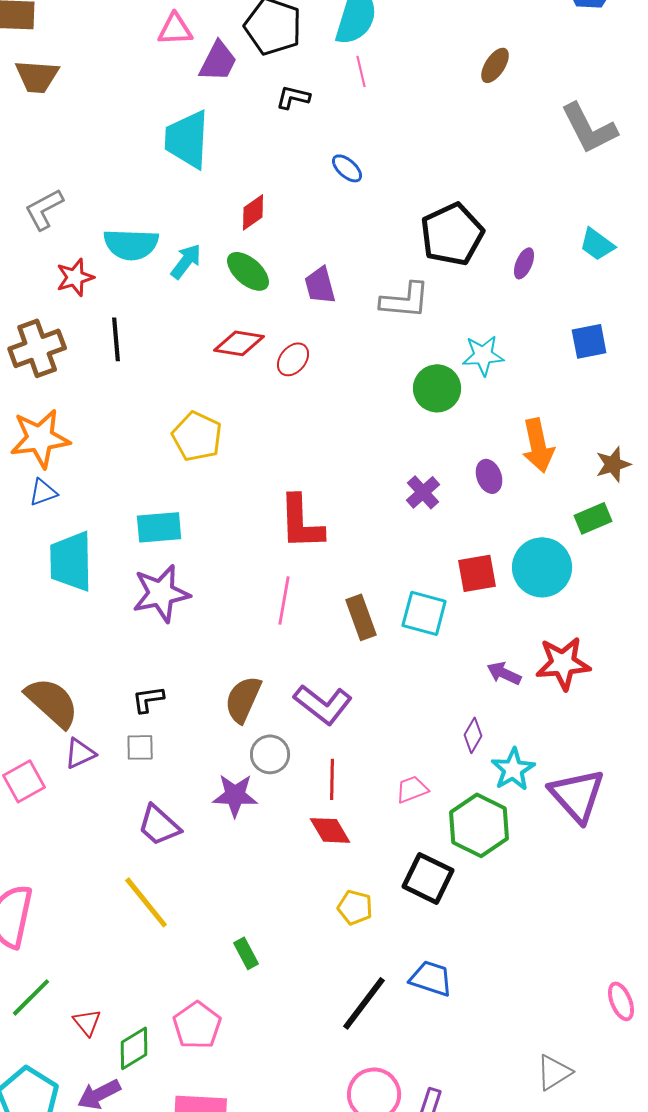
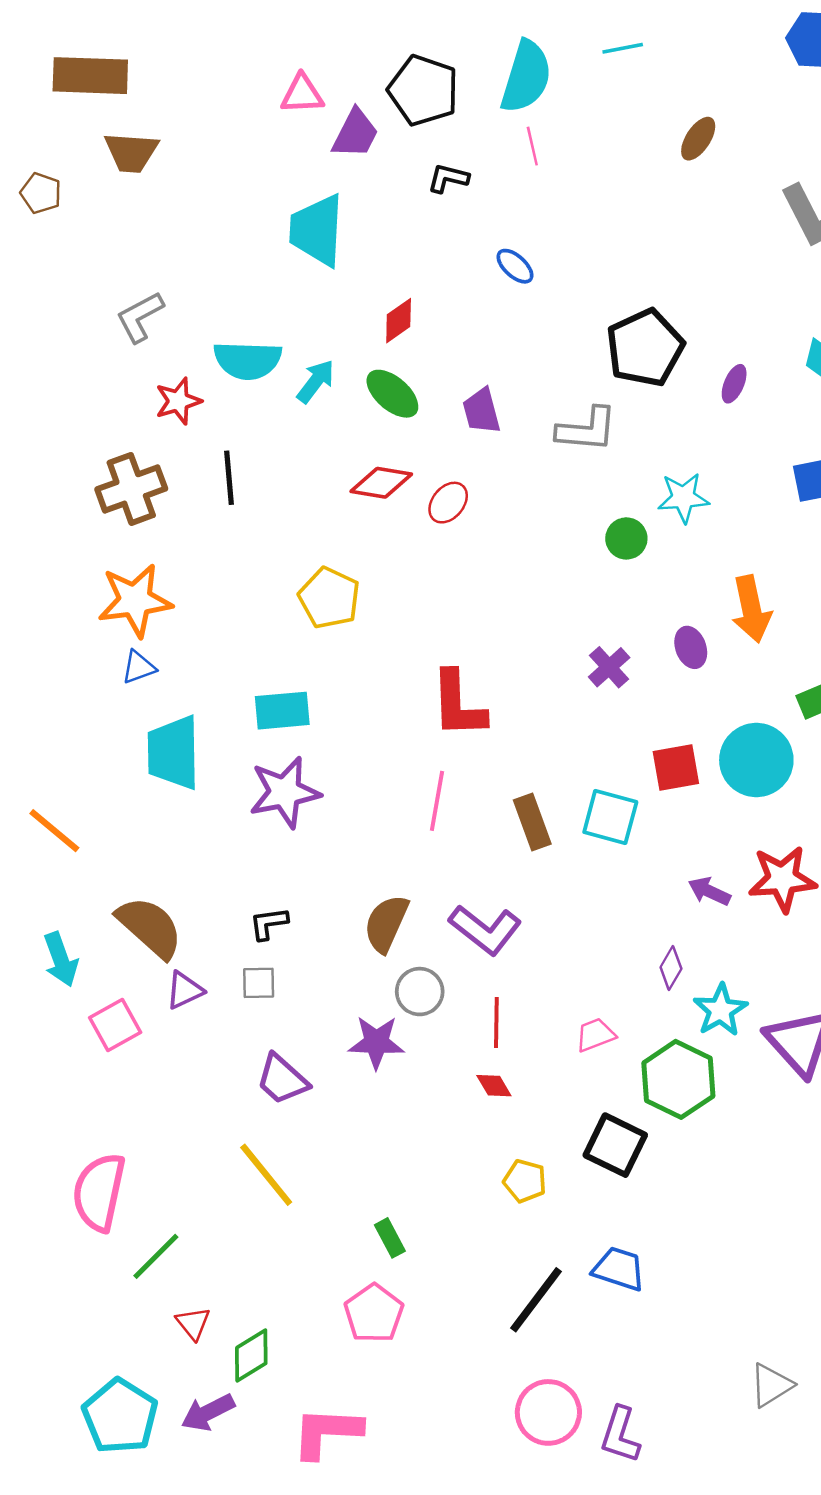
green circle: (437, 388) -> (626, 538), size x0.7
red diamond: (330, 830) -> (494, 1086), size x0.7
green line: (31, 997) -> (156, 1256), moved
pink pentagon: (197, 1025) -> (374, 1313), moved

